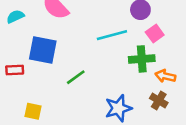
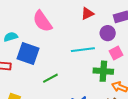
cyan semicircle: (15, 17) -> (11, 37), moved

